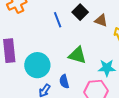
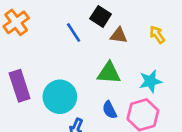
brown triangle: (101, 20) -> (119, 35), moved
blue semicircle: (64, 81) -> (110, 110), moved

